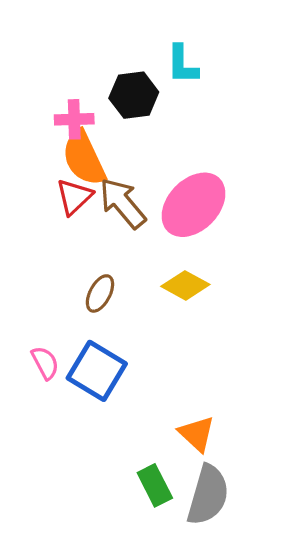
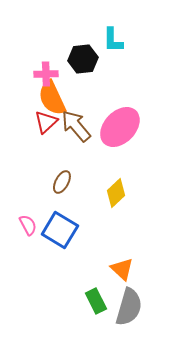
yellow diamond: (185, 285) -> (116, 193), moved, turned -72

